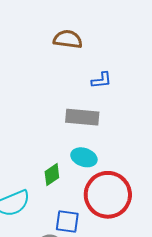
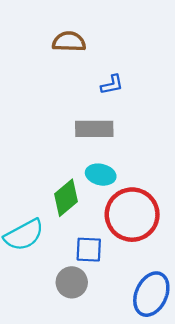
green diamond: (52, 175) -> (66, 198), size x1.4

